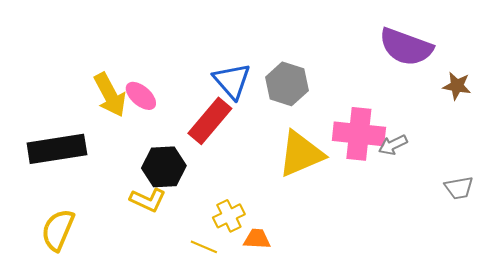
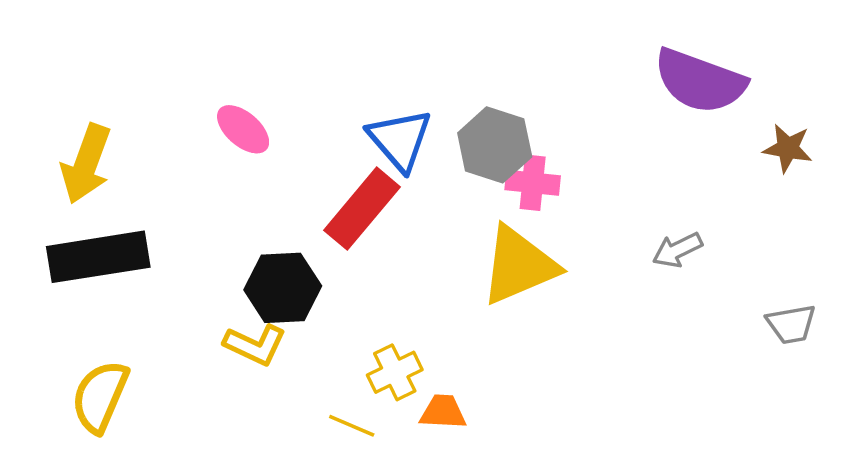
yellow arrow: (110, 95) -> (86, 164), moved, turned 48
pink ellipse: (141, 96) -> (243, 129), moved
pink cross: (359, 134) -> (533, 183), moved, size x0.6

